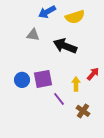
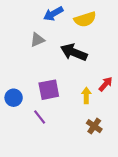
gray triangle: (33, 35) -> (37, 40), turned -32
blue circle: (22, 80) -> (14, 98), moved
purple line: (59, 99) -> (40, 117), moved

